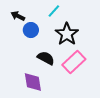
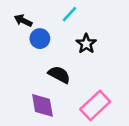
black star: (67, 34) -> (86, 44), size x0.7
pink rectangle: (74, 62) -> (95, 105), moved

